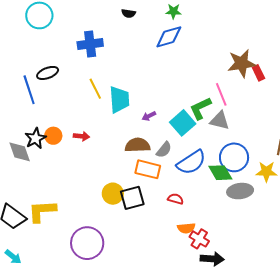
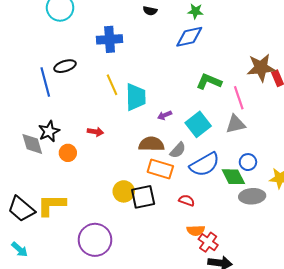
green L-shape: (200, 108) -> (209, 82), moved, turned 45
gray triangle: (220, 121) -> (236, 124), turned -30
orange circle: (53, 136) -> (68, 153), moved
blue circle: (234, 157) -> (248, 162), size x0.6

